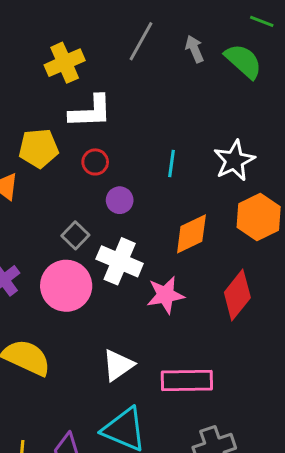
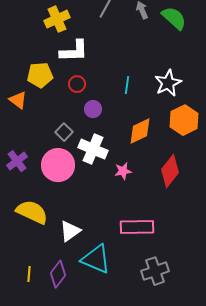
pink star: (165, 295) -> (123, 171), size x0.7
white triangle: (118, 365) -> (70, 231), moved

